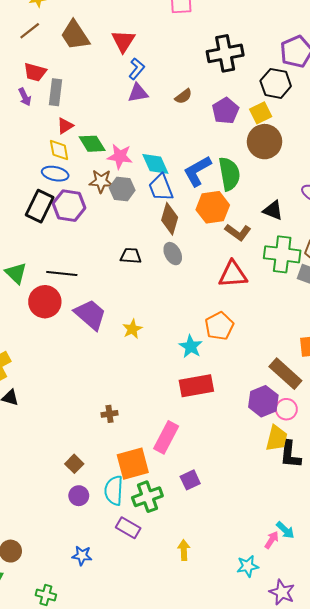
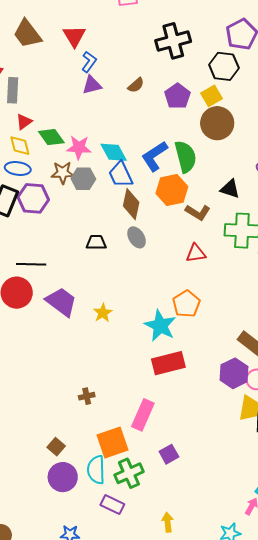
red triangle: (233, 274) -> (196, 253), size x0.7
cyan star: (191, 346) -> (160, 326), size x1.4
purple circle: (79, 496) -> (63, 477), size x1.5

